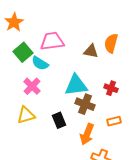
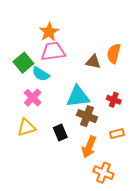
orange star: (14, 22) -> (49, 32), moved

